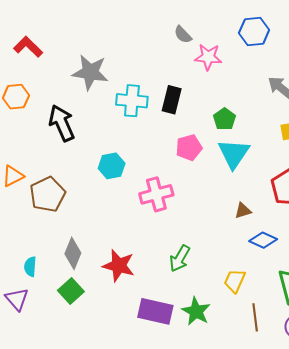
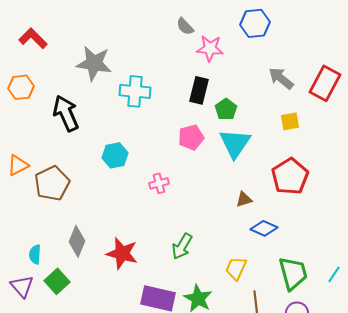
black rectangle: (172, 100) -> (199, 90), moved
pink cross: (156, 194) -> (159, 183), size x0.6
green square: (71, 291) -> (57, 281), moved

